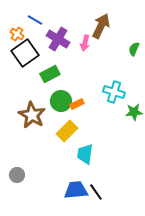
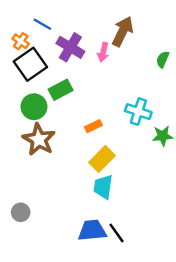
green circle: (61, 101) -> (34, 107), moved
yellow rectangle: (67, 131) -> (102, 159), moved

